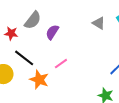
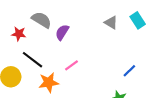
gray semicircle: (33, 20) -> (41, 20), turned -96
orange star: (39, 80) -> (49, 82), turned -30

